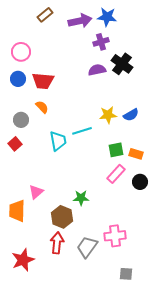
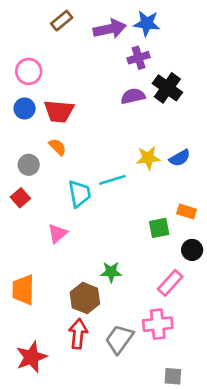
green square: (116, 150) -> (159, 228), moved
pink rectangle: (116, 174) -> (170, 283), moved
pink triangle: (36, 192) -> (57, 233), moved

